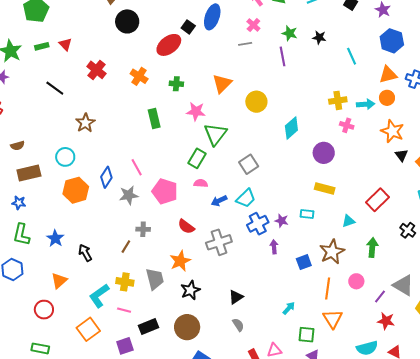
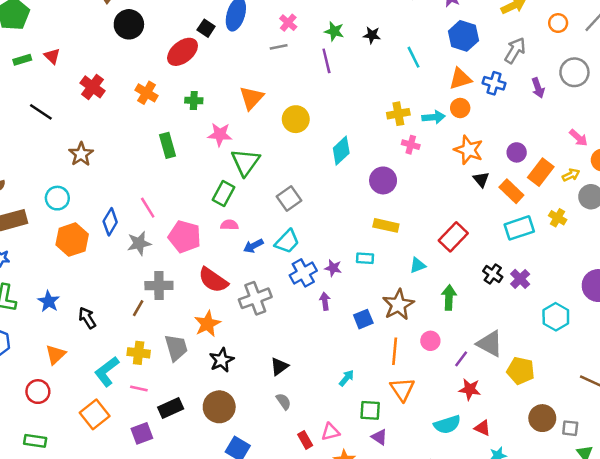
red semicircle: (186, 227) -> (213, 280), size x1.4
gray cross: (143, 229) -> (159, 285), size x1.5

